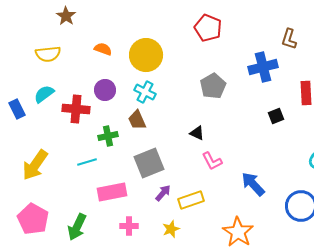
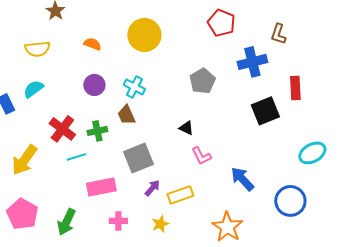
red pentagon: (208, 28) -> (221, 23), moved
yellow circle: (146, 55) -> (144, 35), moved
red cross: (76, 109) -> (62, 129), moved, turned 32
black square: (276, 116) -> (265, 111), size x1.8

